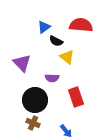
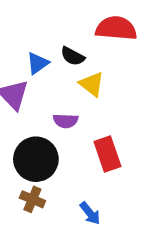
blue triangle: (44, 27) -> (38, 63), moved

